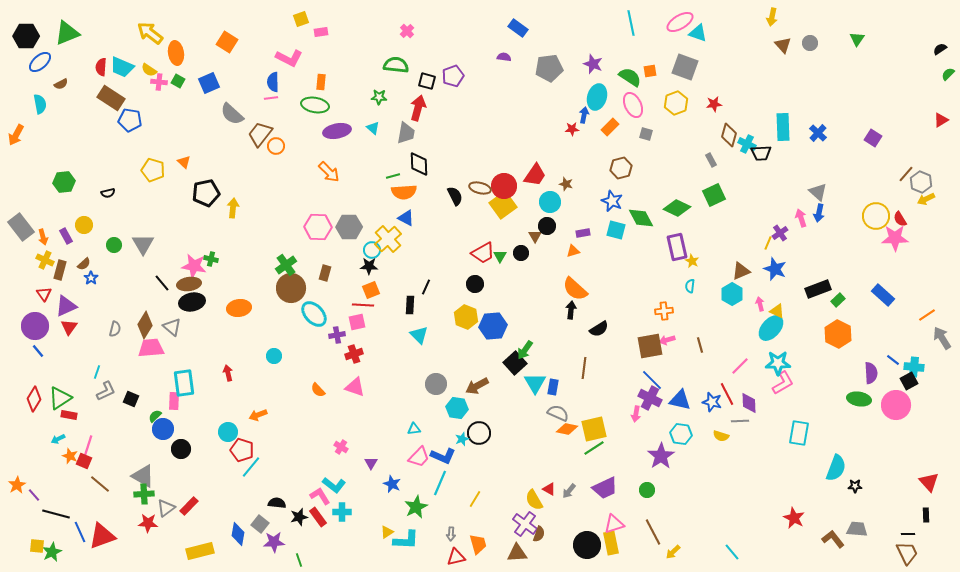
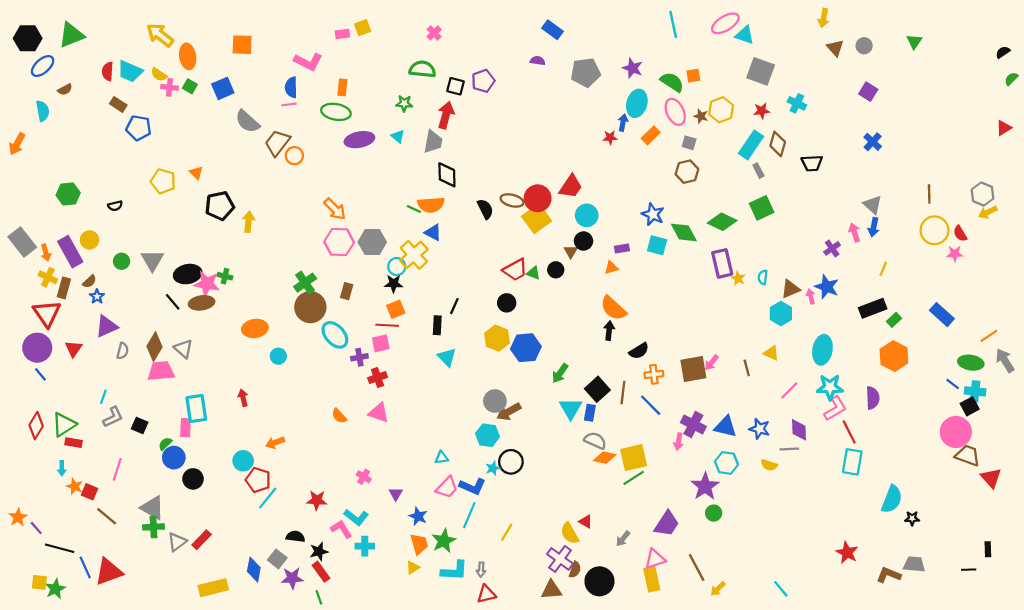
yellow square: (301, 19) -> (363, 28), moved
orange square: (227, 42) -> (242, 45), turned -30
gray square: (685, 67) -> (761, 71), moved
brown rectangle: (111, 98) -> (118, 104), size x0.6
cyan rectangle: (783, 127) -> (751, 145), moved, turned 36
purple square: (873, 138) -> (868, 92), moved
cyan cross: (747, 144) -> (797, 103), moved
brown hexagon: (621, 168) -> (687, 172), moved
orange arrow: (329, 172) -> (335, 209), moved
brown line: (906, 174) -> (929, 194), moved, turned -42
green line: (393, 176) -> (414, 209), moved, turned 40
brown star: (566, 184) -> (701, 116), moved
purple rectangle: (66, 236) -> (70, 252), size x1.8
pink star: (895, 238) -> (955, 254), size x0.6
yellow line: (768, 243) -> (883, 269), moved
green triangle: (500, 256) -> (533, 273), turned -40
cyan semicircle: (690, 286) -> (763, 277), moved
red triangle: (44, 294) -> (47, 314), size x1.8
black ellipse: (192, 302) -> (188, 274), moved
pink arrow: (760, 304) -> (811, 296), moved
purple triangle: (66, 306) -> (107, 326), moved
orange cross: (664, 311) -> (654, 374), moved
yellow triangle: (777, 311) -> (771, 353), moved
cyan ellipse: (771, 328) -> (822, 350), turned -32
pink arrow: (667, 340) -> (712, 363), turned -35
cyan circle: (274, 356) -> (278, 356), moved
black square: (515, 363) -> (597, 389), moved
purple semicircle: (871, 373) -> (873, 398), moved
blue line: (652, 380) -> (651, 405), moved
gray circle: (436, 384) -> (495, 401), moved
red line: (727, 394) -> (849, 432), moved
green ellipse: (859, 399) -> (971, 363), moved
cyan arrow: (58, 439) -> (62, 468), turned -64
pink line: (88, 446) -> (117, 469), moved
red triangle: (929, 482) -> (991, 478), moved
purple trapezoid: (605, 488) -> (667, 524), moved, turned -32
green circle: (647, 490) -> (714, 513), moved
gray arrow: (569, 491) -> (623, 539), moved
red rectangle: (318, 517) -> (321, 572), moved
red star: (148, 523) -> (317, 500), moved
brown L-shape: (833, 539) -> (889, 575), turned -30
cyan L-shape: (406, 540) -> (454, 571), moved
orange trapezoid: (478, 544) -> (419, 544), moved
black circle: (587, 545) -> (599, 581), moved
brown trapezoid: (907, 553) -> (968, 455), moved, turned -45

